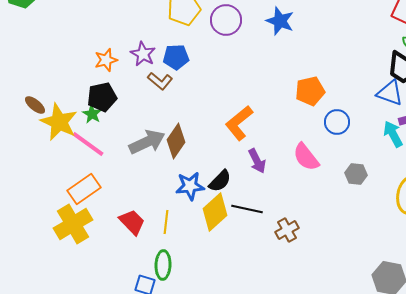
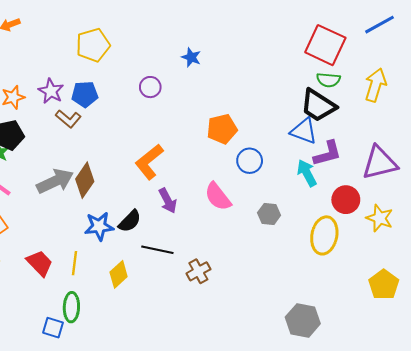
purple circle: (226, 20) -> (150, 87), moved, size x0.7
blue star: (280, 21) -> (191, 57), size x0.7
yellow diamond: (215, 212) -> (119, 274), moved, size x0.7

